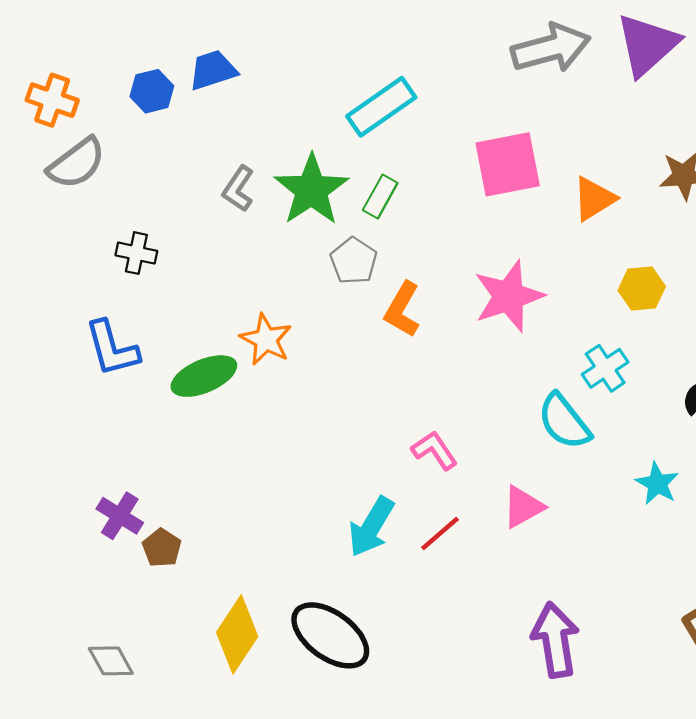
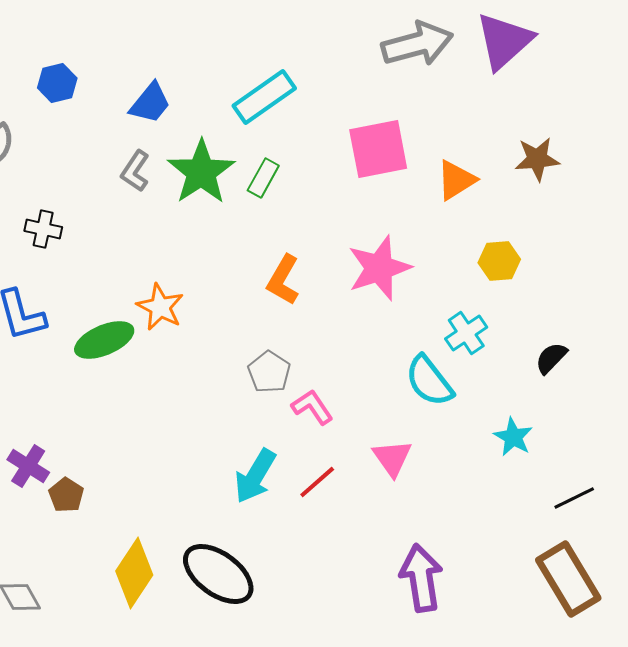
blue trapezoid: (213, 70) -> (150, 103), moved, turned 147
gray pentagon: (354, 261) -> (269, 372), moved
pink triangle: (523, 507) -> (392, 458), turned -36

